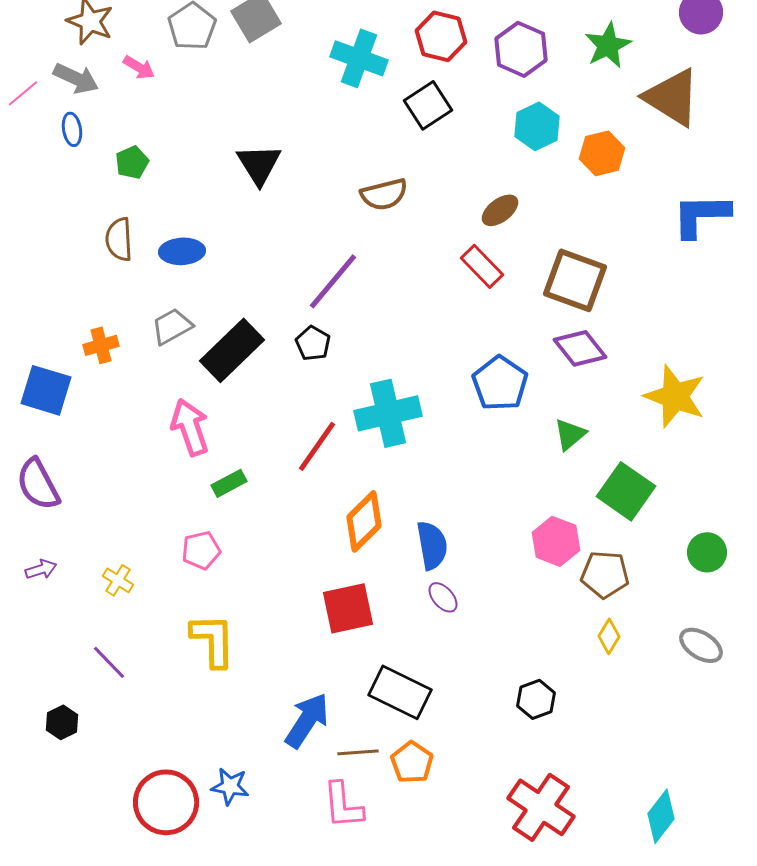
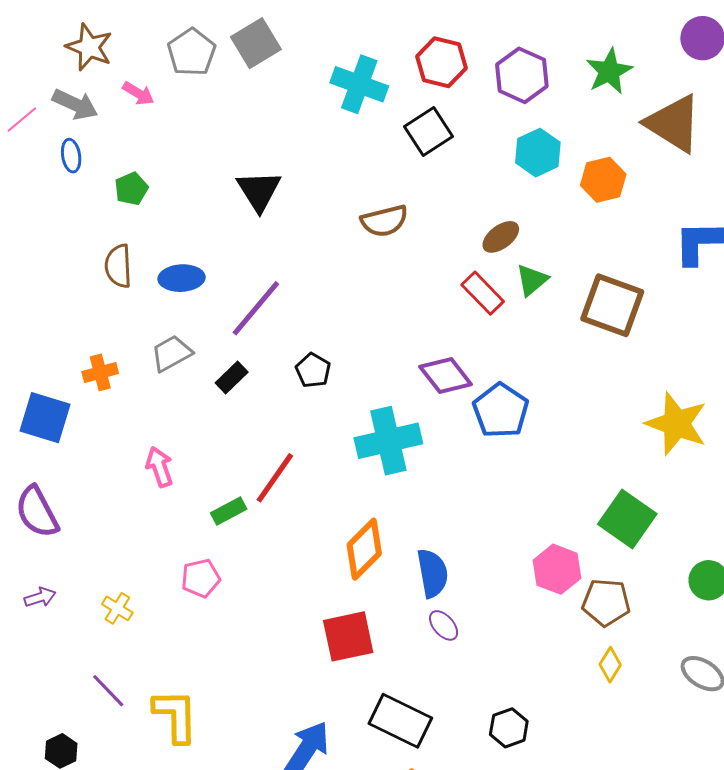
brown square: (575, 280) -> (612, 305), moved
purple line: (333, 281) -> (256, 308), moved
purple diamond: (580, 348) -> (446, 375), moved
black rectangle: (232, 350) -> (232, 377), size x0.5
pink arrow: (190, 427) -> (159, 467), moved, size x0.7
green triangle: (570, 434) -> (532, 280), moved
red line: (317, 446) -> (275, 478), moved
yellow L-shape: (213, 640) -> (176, 716), moved
black hexagon: (536, 699) -> (509, 728), moved

